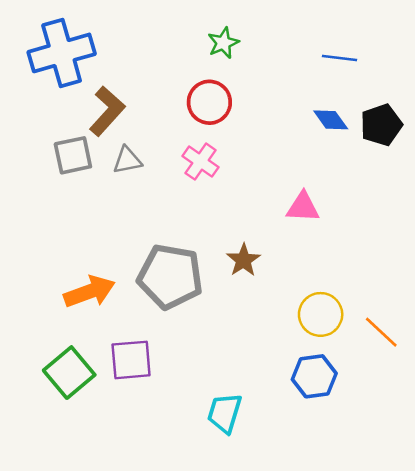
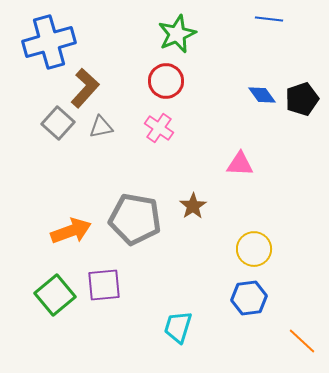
green star: (223, 43) -> (177, 34), size x1.5
blue line: (340, 58) -> (269, 19), moved
gray square: (73, 155) -> (58, 123), turned -36
orange line: (381, 332) -> (302, 341), moved

